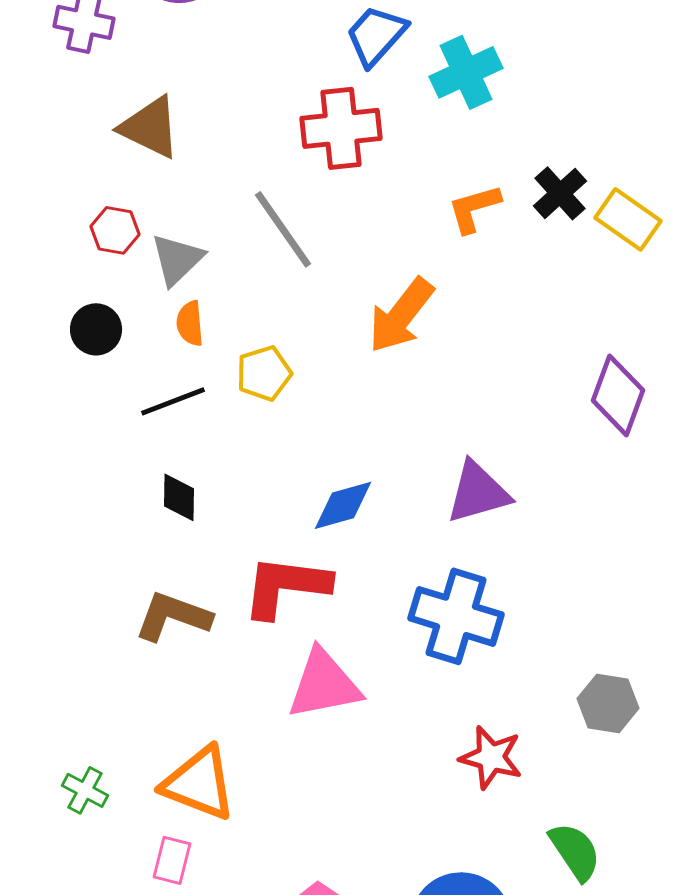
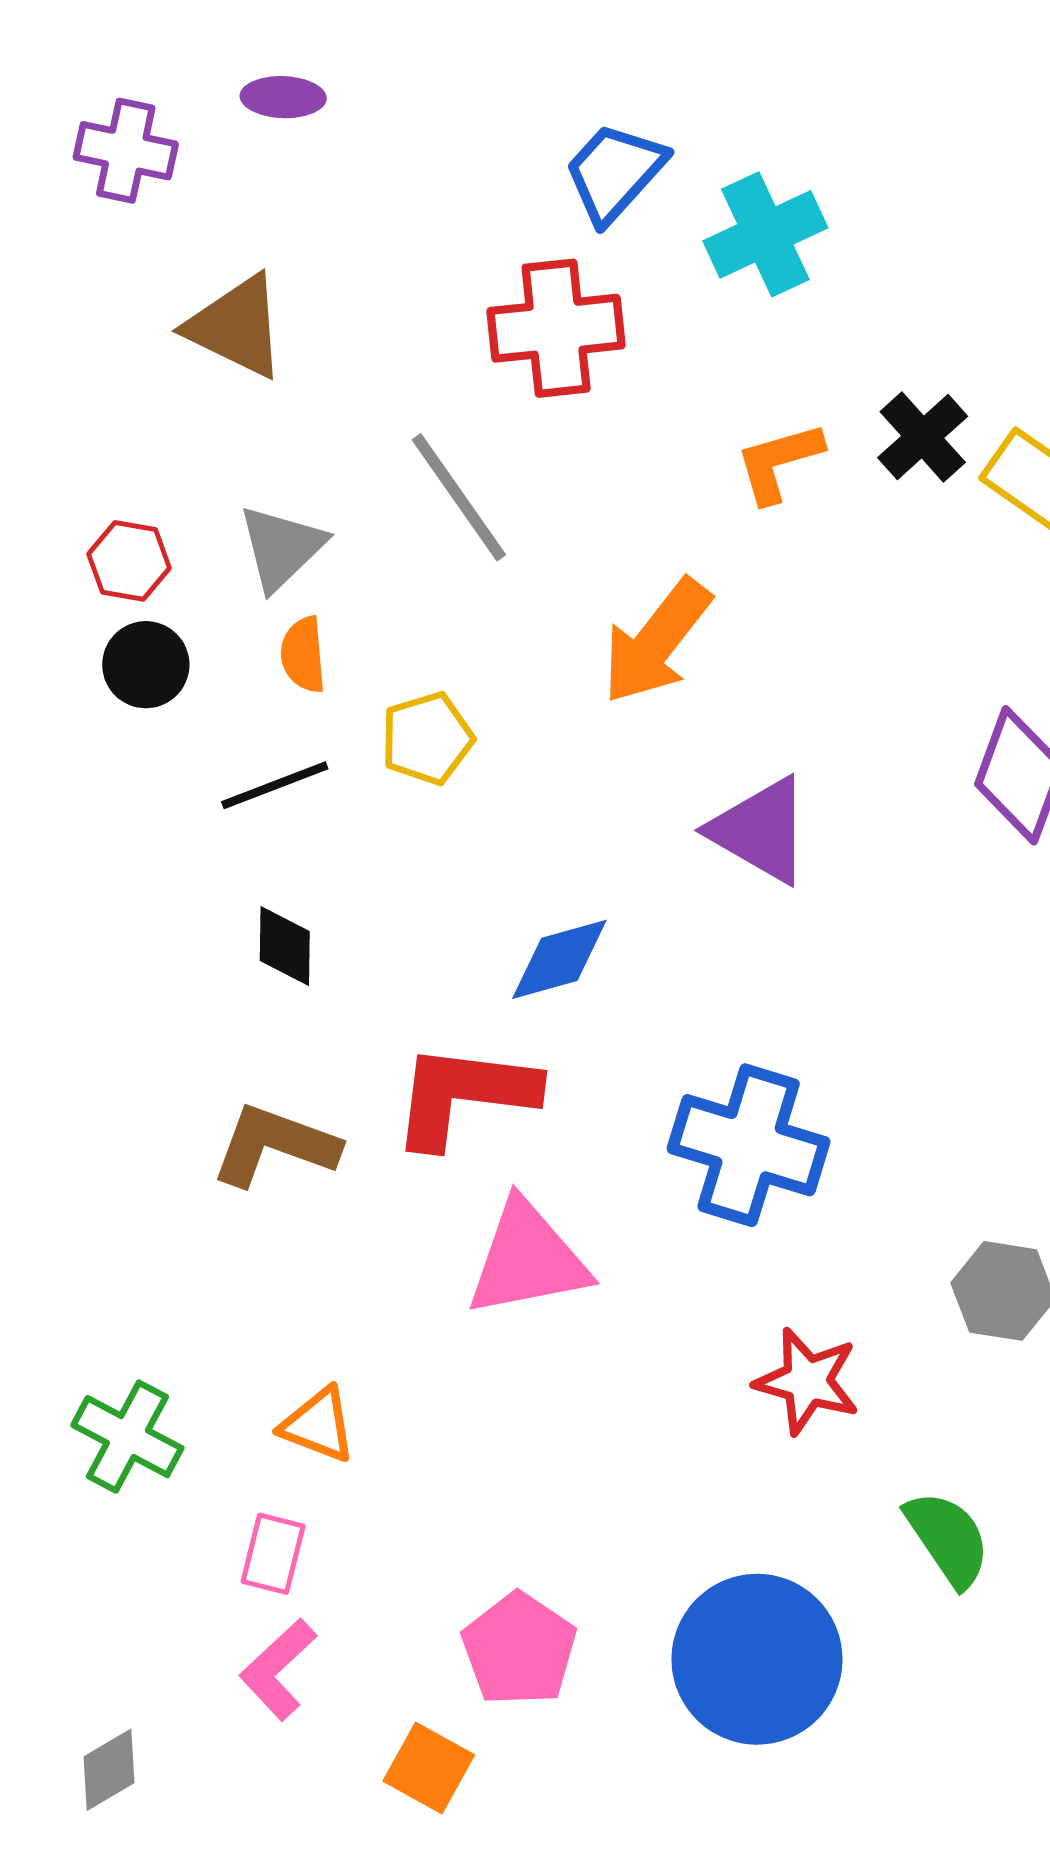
red hexagon: (115, 230) -> (129, 561), moved
purple triangle: (478, 492) -> (760, 830), moved, turned 46
orange triangle: (199, 783) -> (318, 1425), size x0.6
green cross: (85, 790) -> (127, 1437), size x1.4

